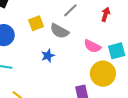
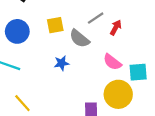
red arrow: (106, 14) -> (116, 28), moved

